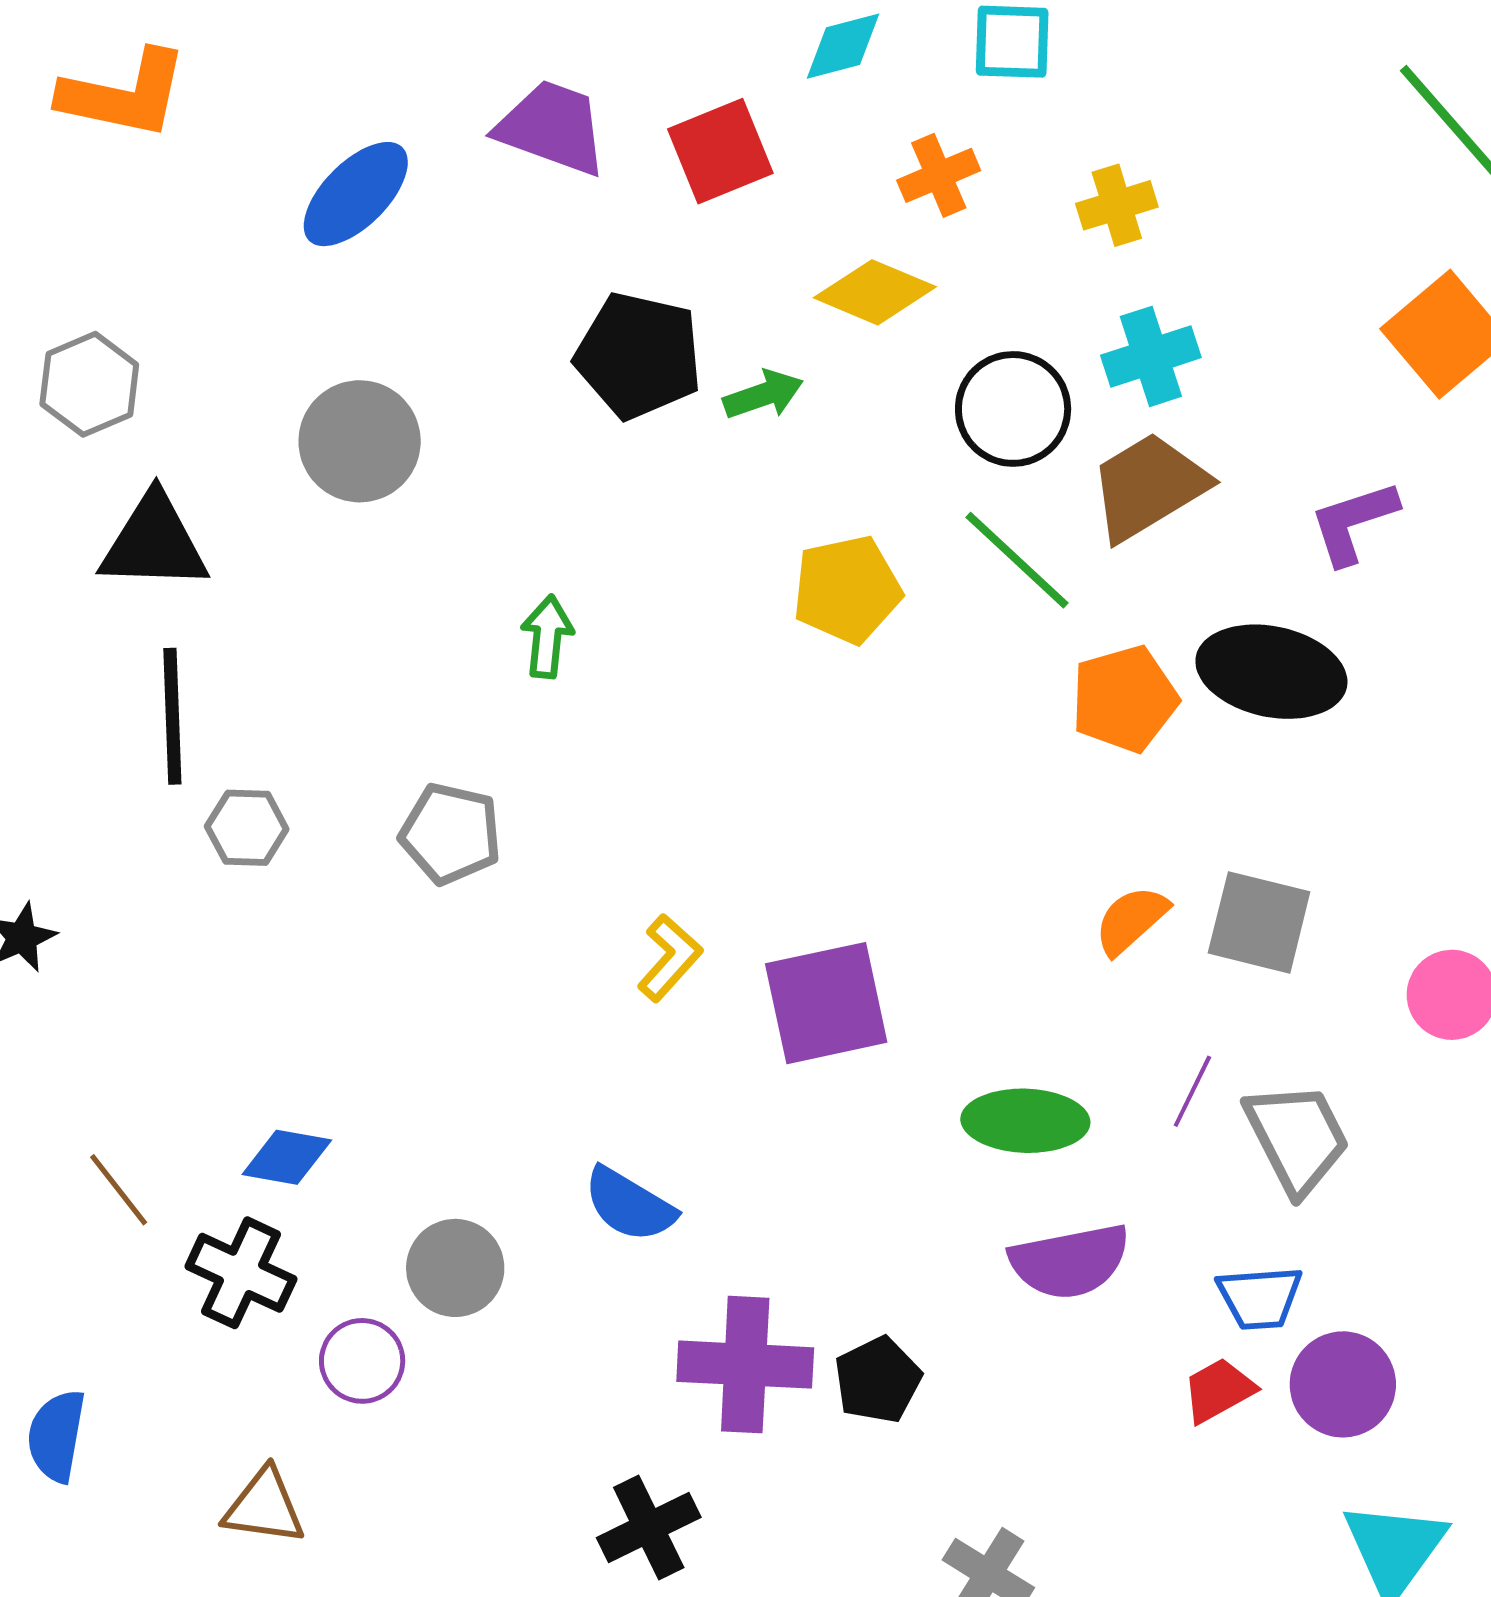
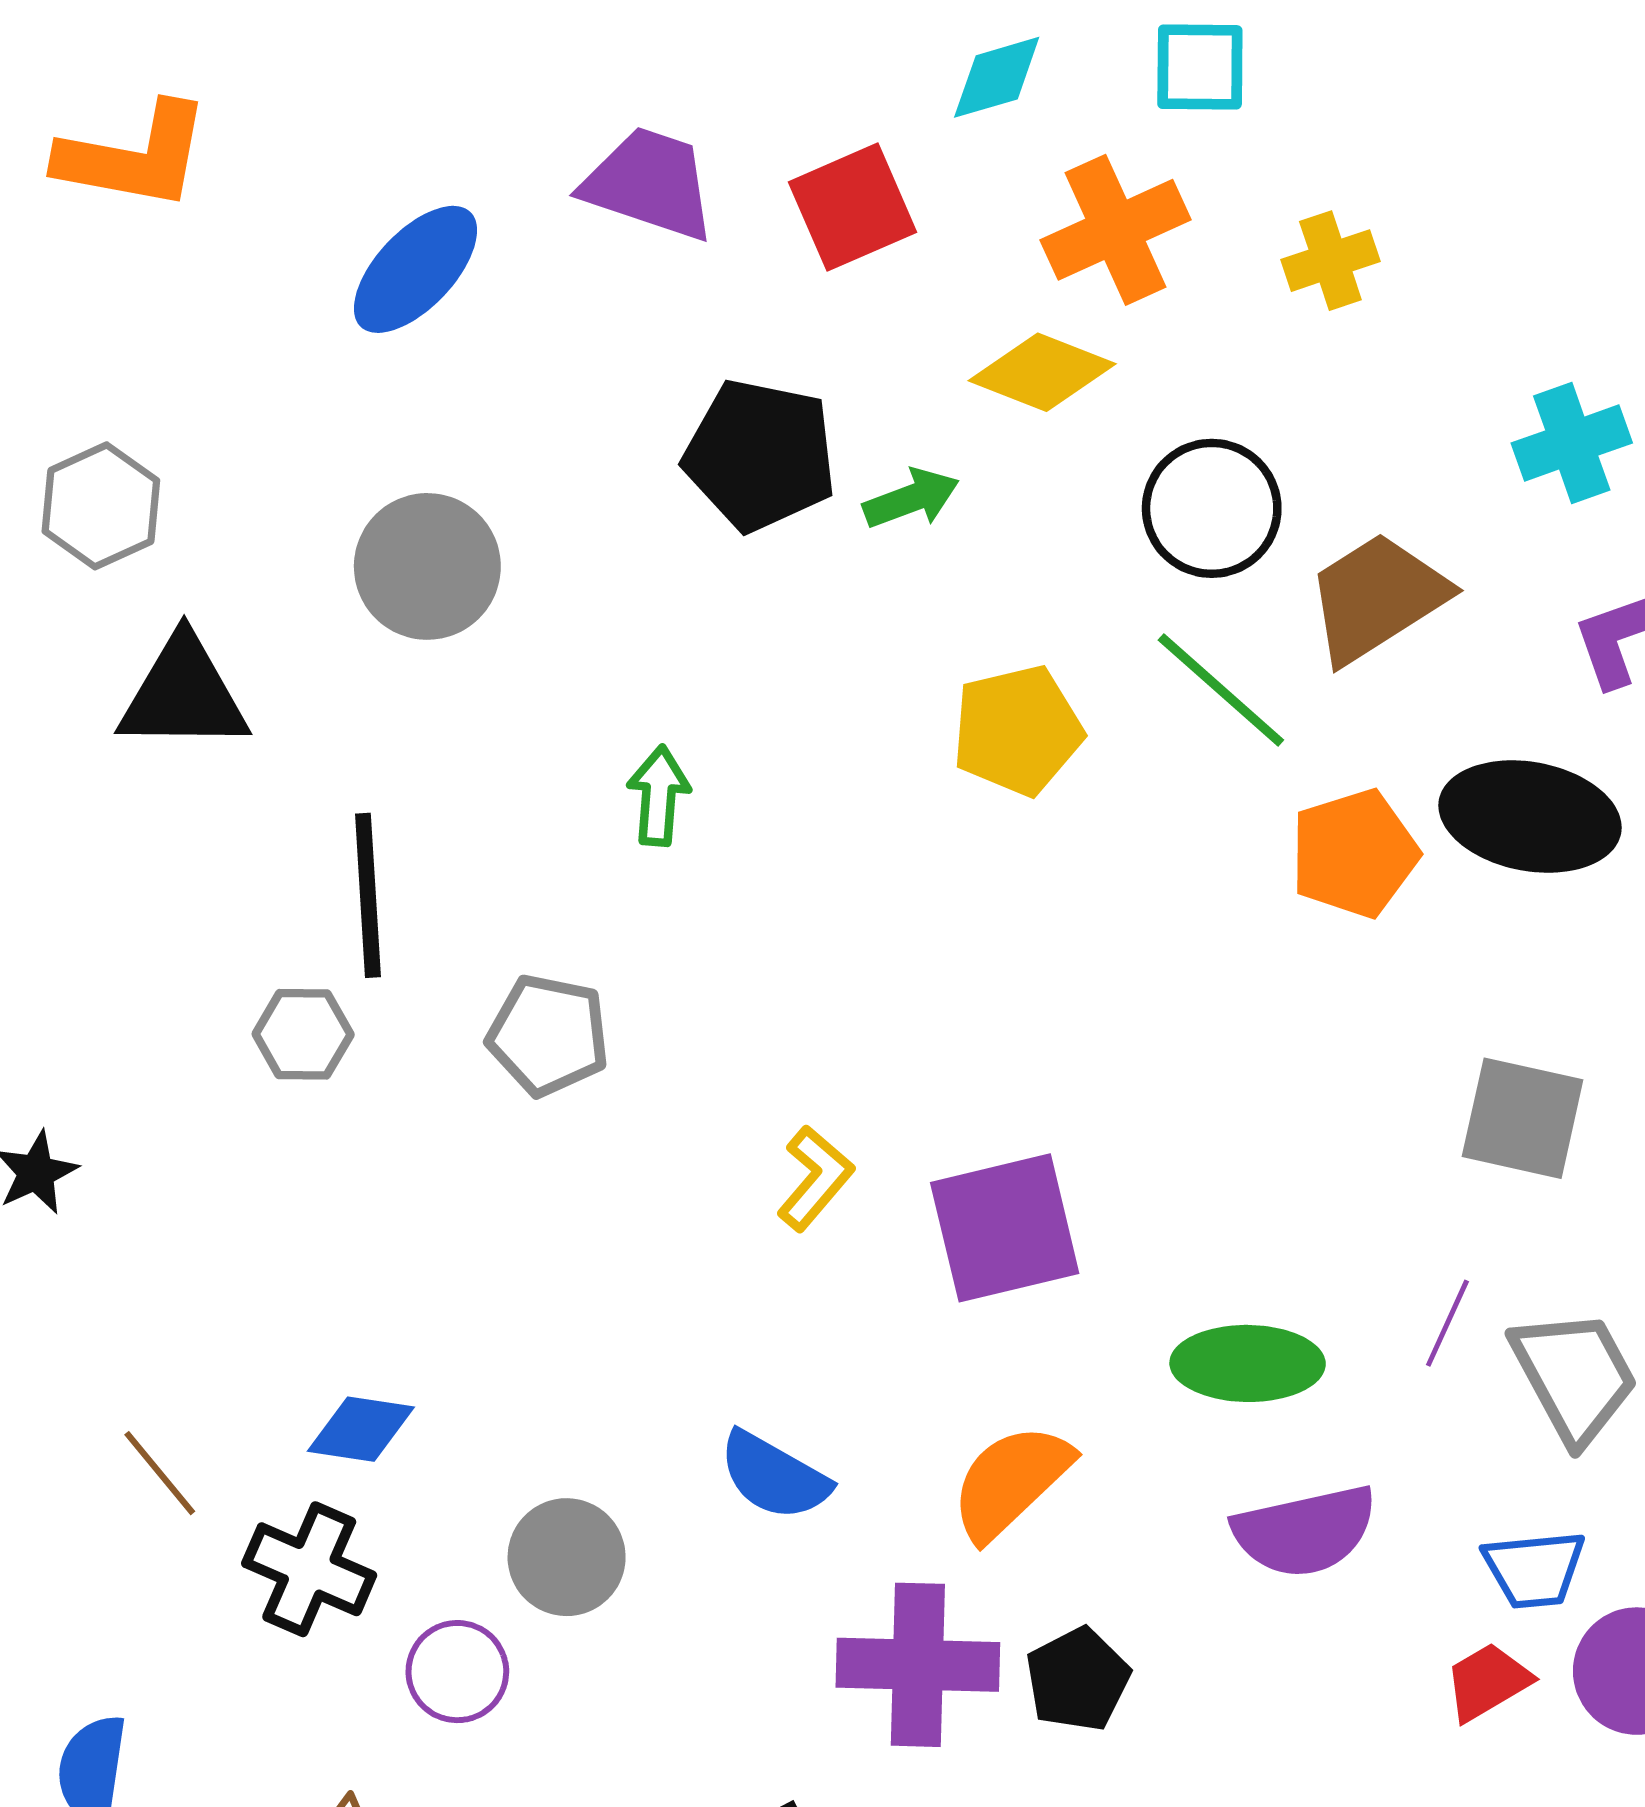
orange cross: (939, 175) -> (1116, 230), size x1.5
cyan cross: (1151, 356) -> (1572, 443), moved
black line: (172, 716) -> (368, 895), moved
orange semicircle: (1131, 920) -> (1011, 1482), moved, size x1.4

